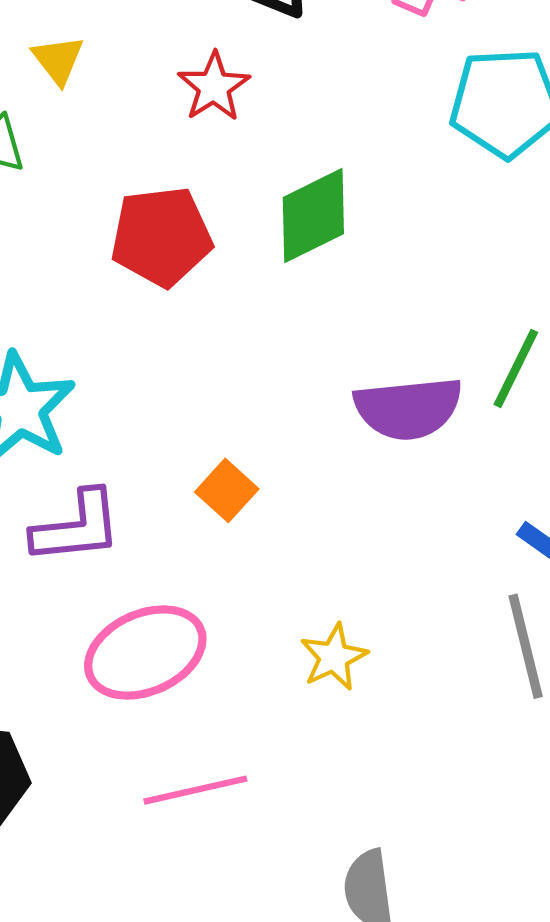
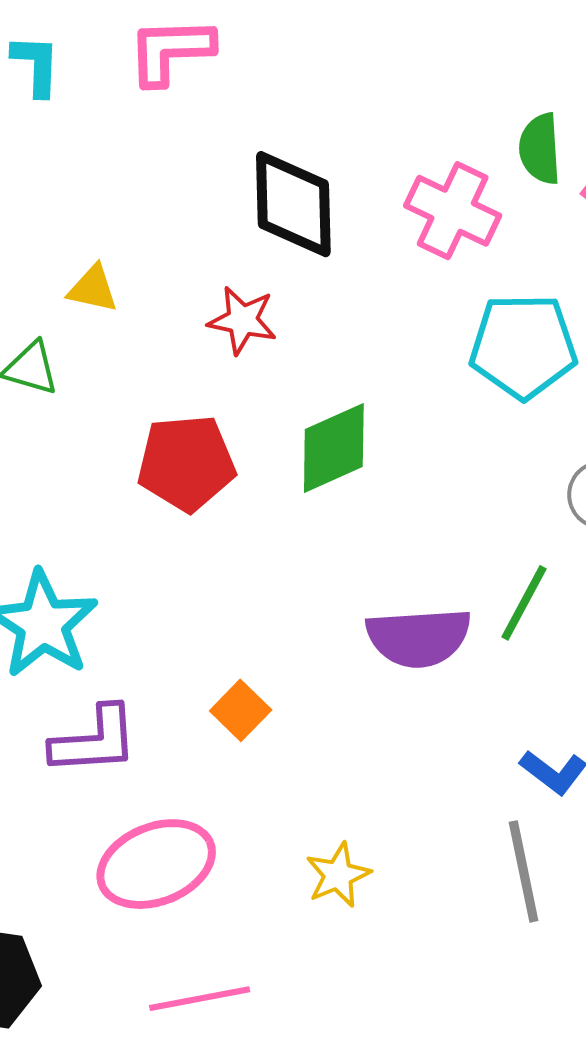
yellow triangle: (58, 60) -> (93, 289), turned -42
red star: (214, 87) -> (242, 320), turned -30

